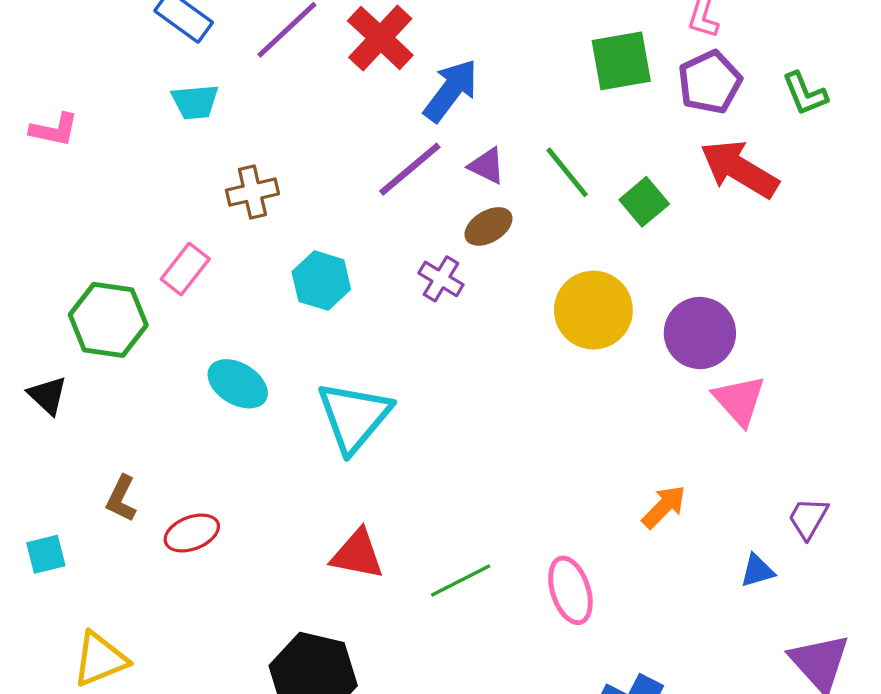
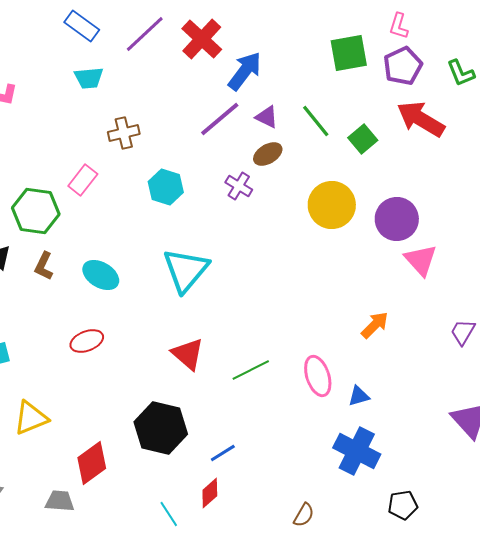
cyan ellipse: (238, 384) -> (101, 275), moved
brown L-shape: (121, 499) -> (44, 266), moved
red triangle: (357, 554) -> (188, 354), turned 30
blue triangle: (757, 571) -> (359, 396), moved

